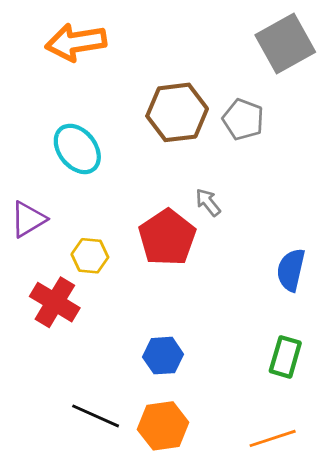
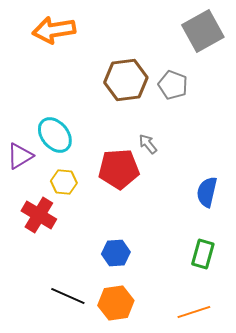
cyan ellipse: (77, 149) -> (55, 135), moved
red pentagon: (167, 237) -> (119, 169), turned 30

